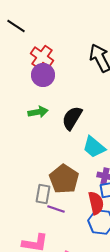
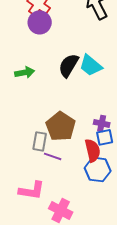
green arrow: (38, 112) -> (25, 72), moved
cyan trapezoid: (94, 147) -> (91, 65), moved

